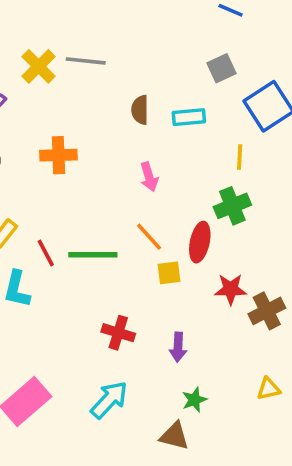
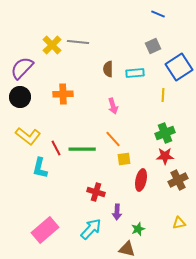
green cross: (232, 206) -> (165, 133), moved
red ellipse: (200, 242) -> (141, 180), moved
red star: (231, 289) -> (165, 156), moved
purple arrow: (178, 347) -> (117, 212), moved

